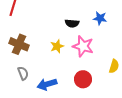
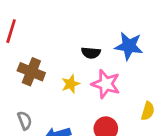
blue star: (100, 18) -> (129, 46), size x1.5
brown cross: (19, 44) -> (31, 72), moved

